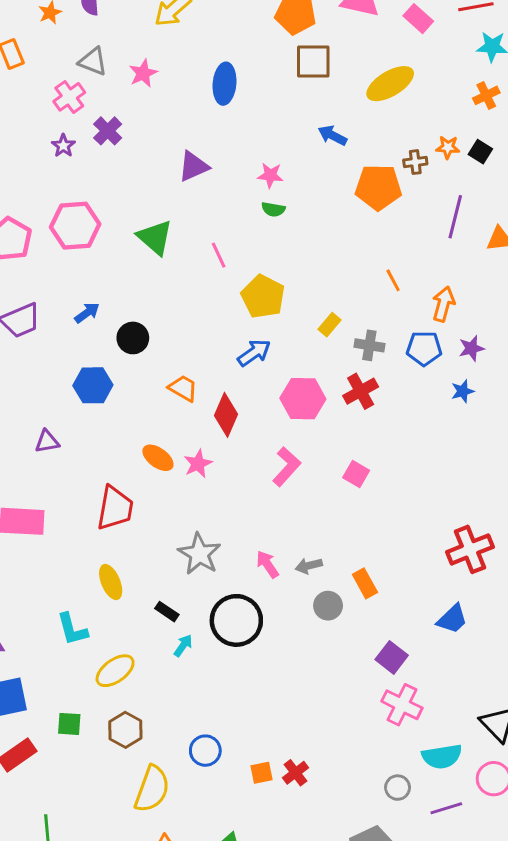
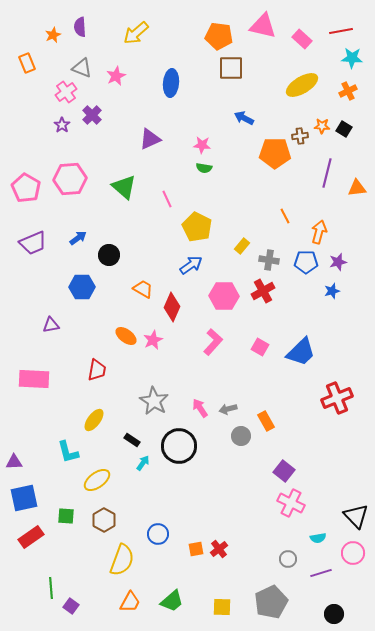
yellow ellipse: (390, 84) -> (302, 85), moved
red trapezoid: (115, 508) -> (97, 370), size x0.7
yellow ellipse: (111, 582) -> (94, 420), turned 60
blue trapezoid: (452, 619) -> (301, 352), moved, size x1.4
cyan semicircle: (442, 756) -> (318, 538), size x0.6

